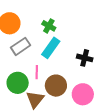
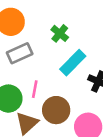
cyan rectangle: (51, 48) -> (73, 63), moved

